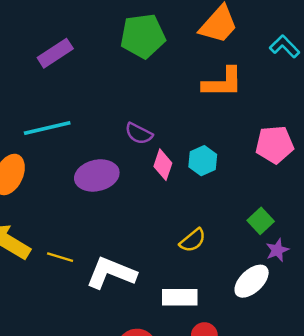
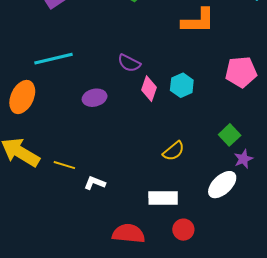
purple ellipse: (97, 175) -> (95, 98), size x0.7
white L-shape: (111, 273) -> (95, 183), moved, size x0.5

